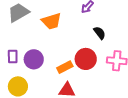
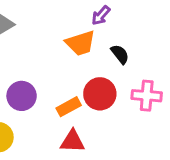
orange trapezoid: (51, 21) -> (80, 43), moved

